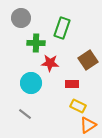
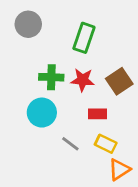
green cross: (36, 43) -> (51, 77), moved
red star: (50, 63) -> (83, 80), moved
gray line: (25, 114) -> (70, 144), moved

